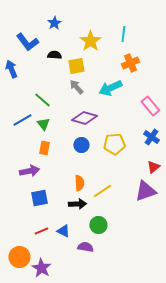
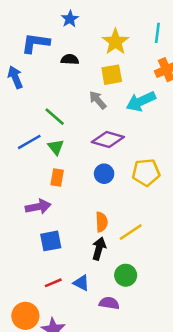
blue L-shape: (27, 42) -> (36, 43), turned 135
yellow square: (76, 66) -> (112, 75), moved
black arrow: (77, 204) -> (99, 249), turned -72

